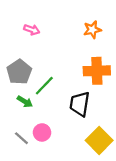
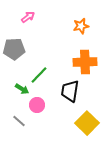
pink arrow: (32, 30) -> (28, 17), moved, turned -56
gray pentagon: (19, 72) -> (14, 49), moved, turned 30
pink circle: (42, 132) -> (37, 105), moved

